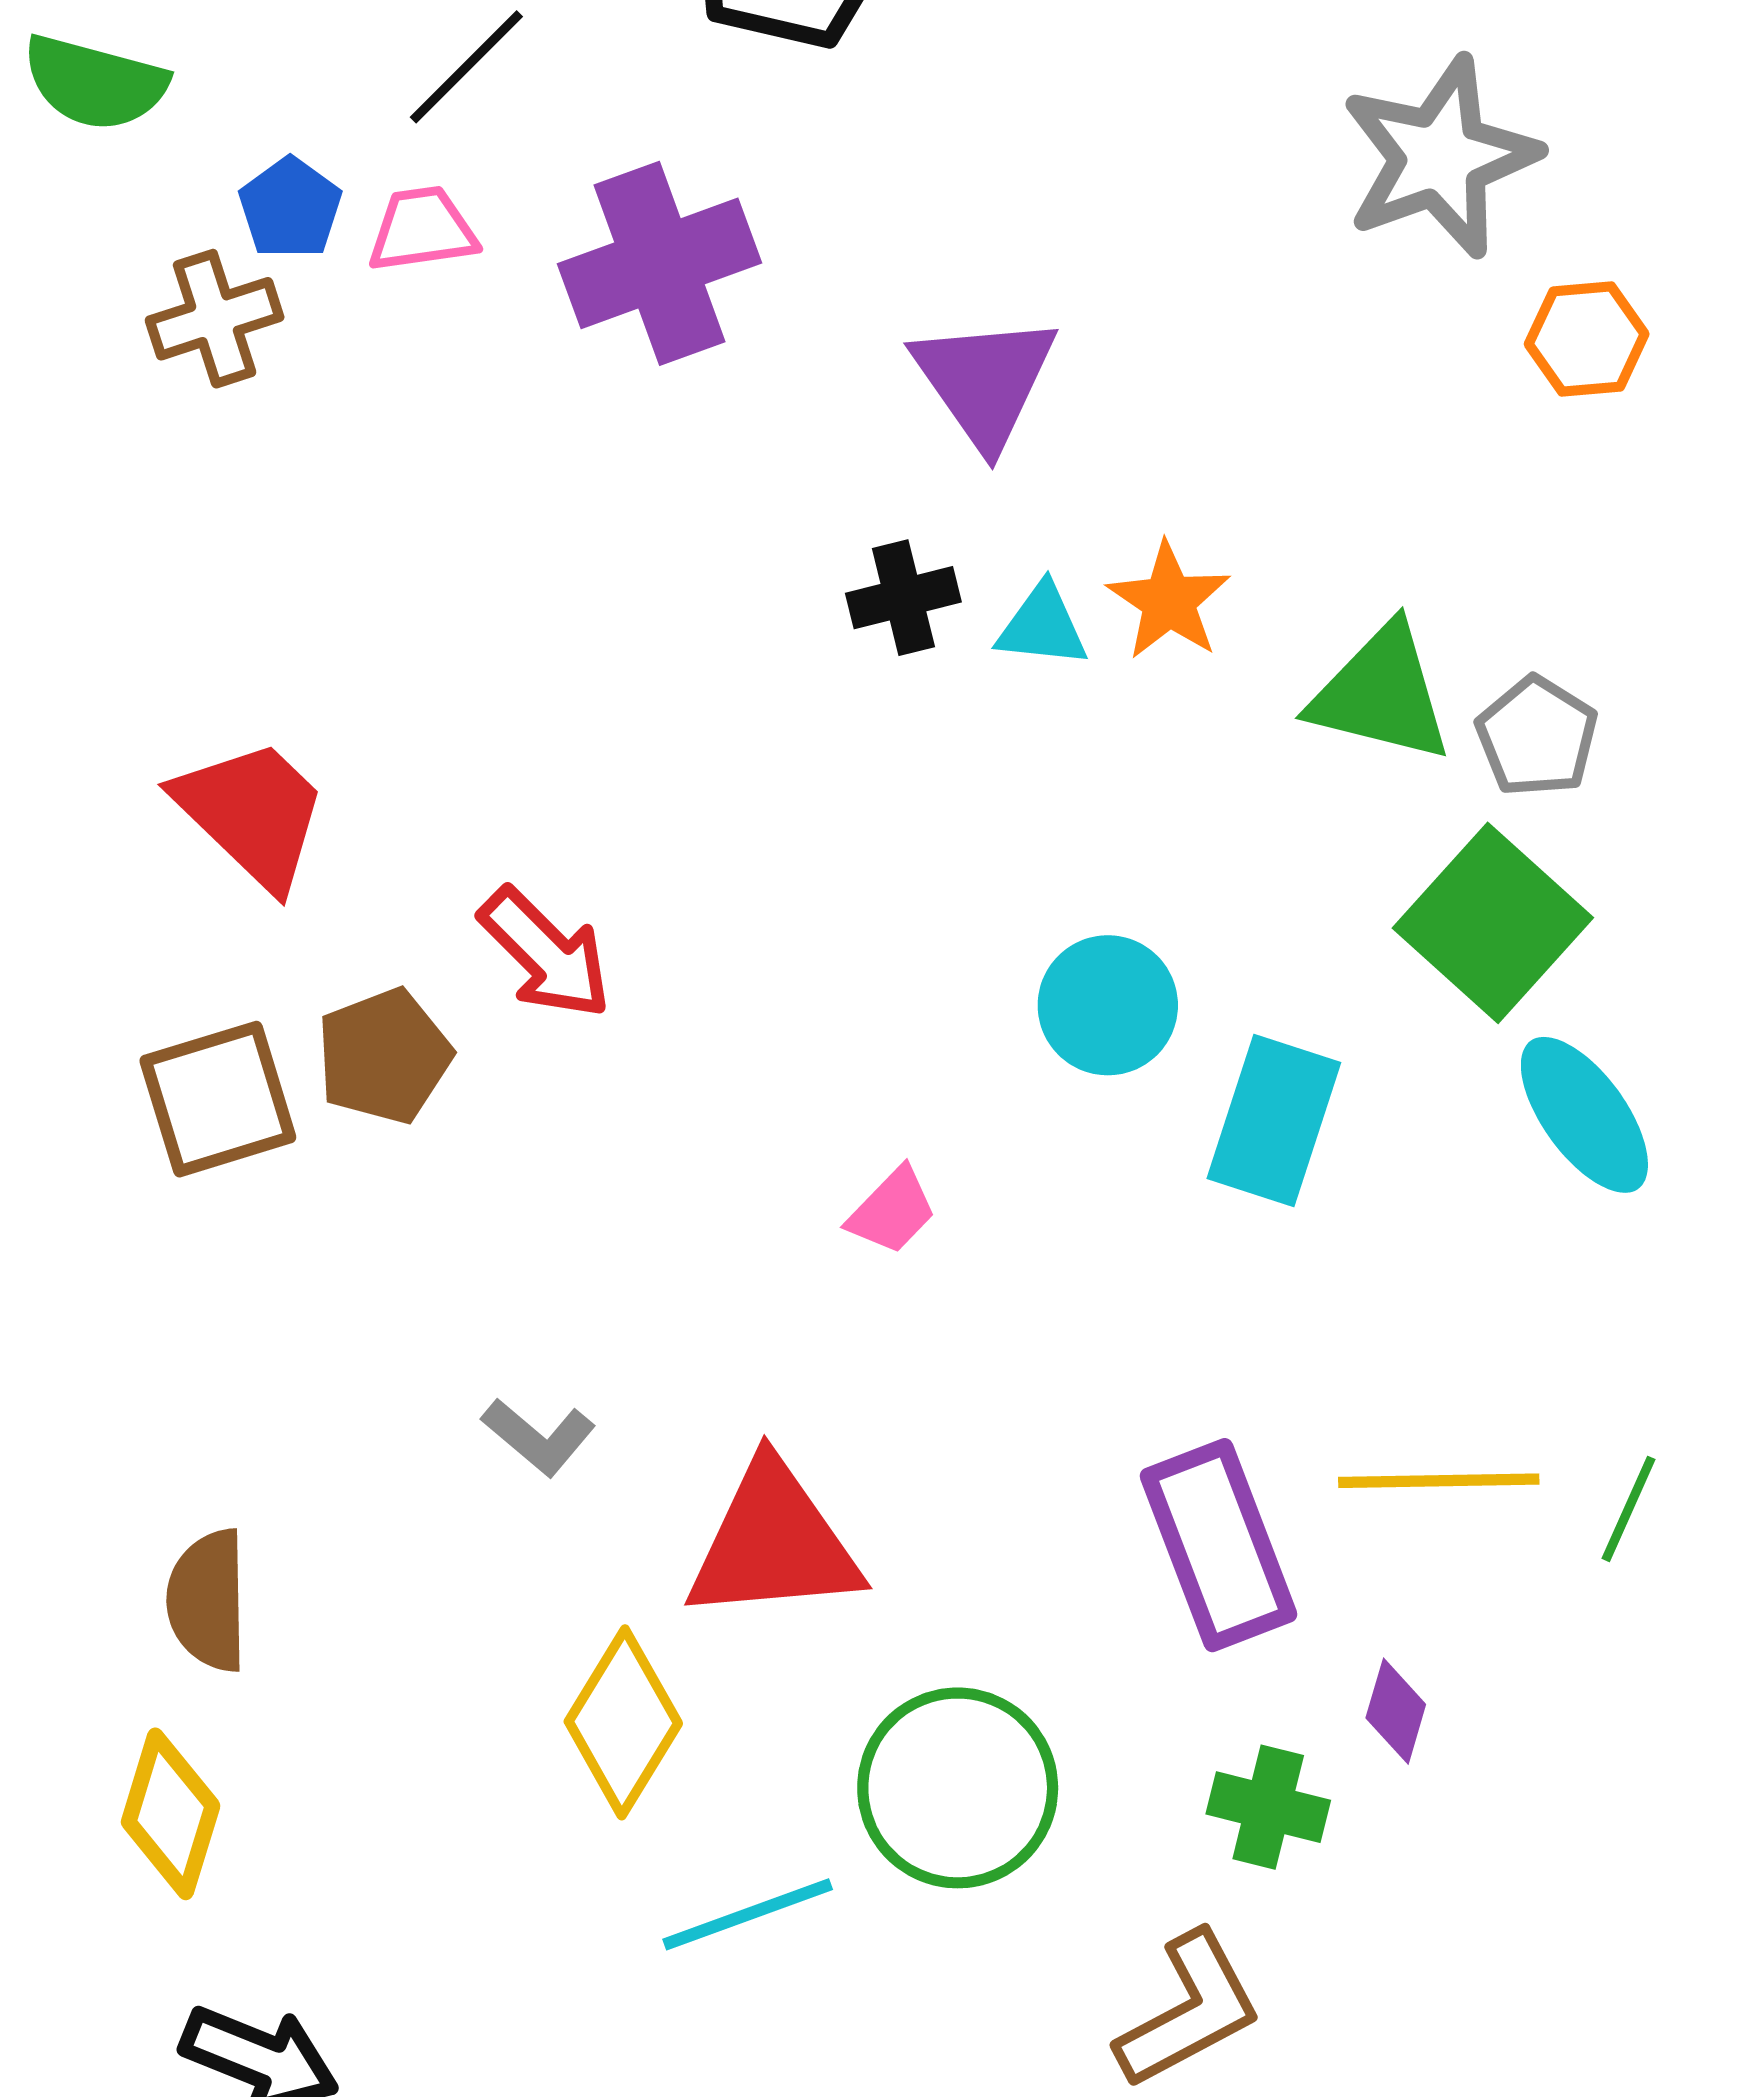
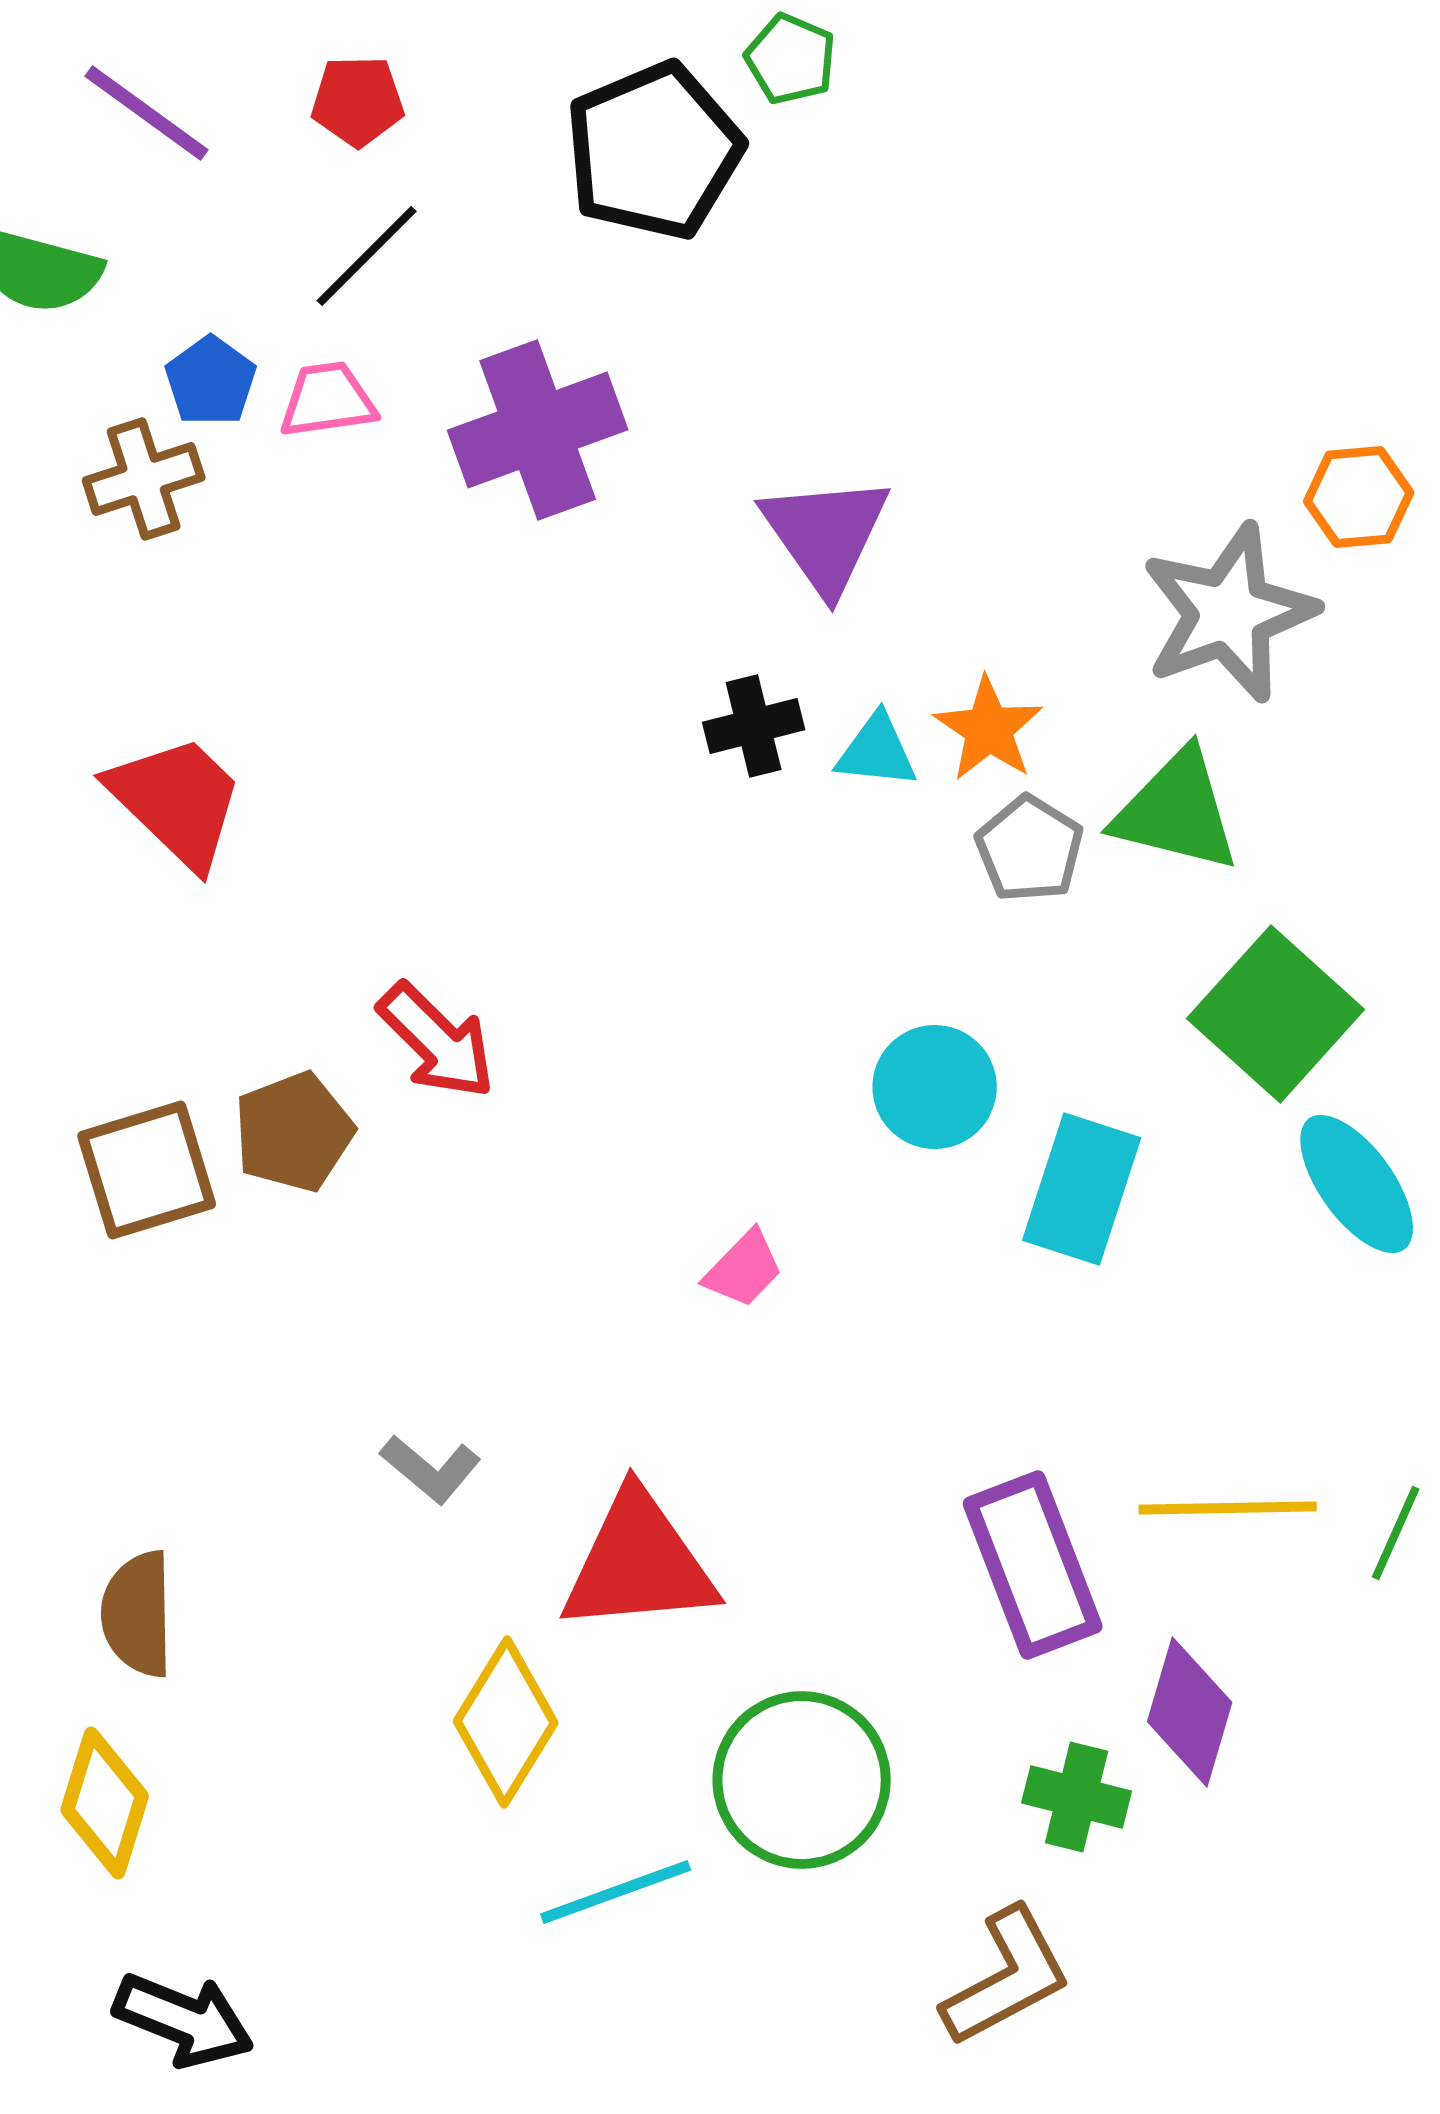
gray star: (1440, 157) -> (1229, 613), moved
gray pentagon: (1537, 737) -> (1030, 849), moved
red trapezoid: (252, 813) -> (177, 801), moved
purple diamond: (1396, 1711) -> (1190, 1712), size x1.6

